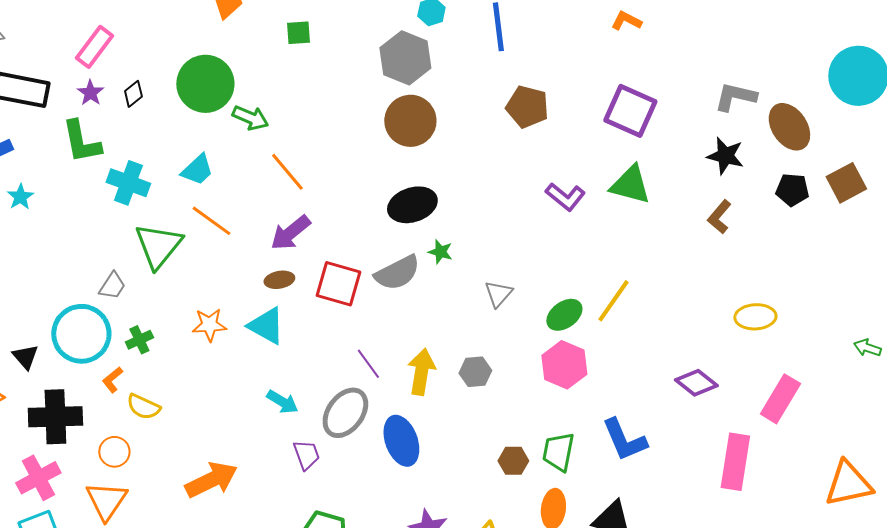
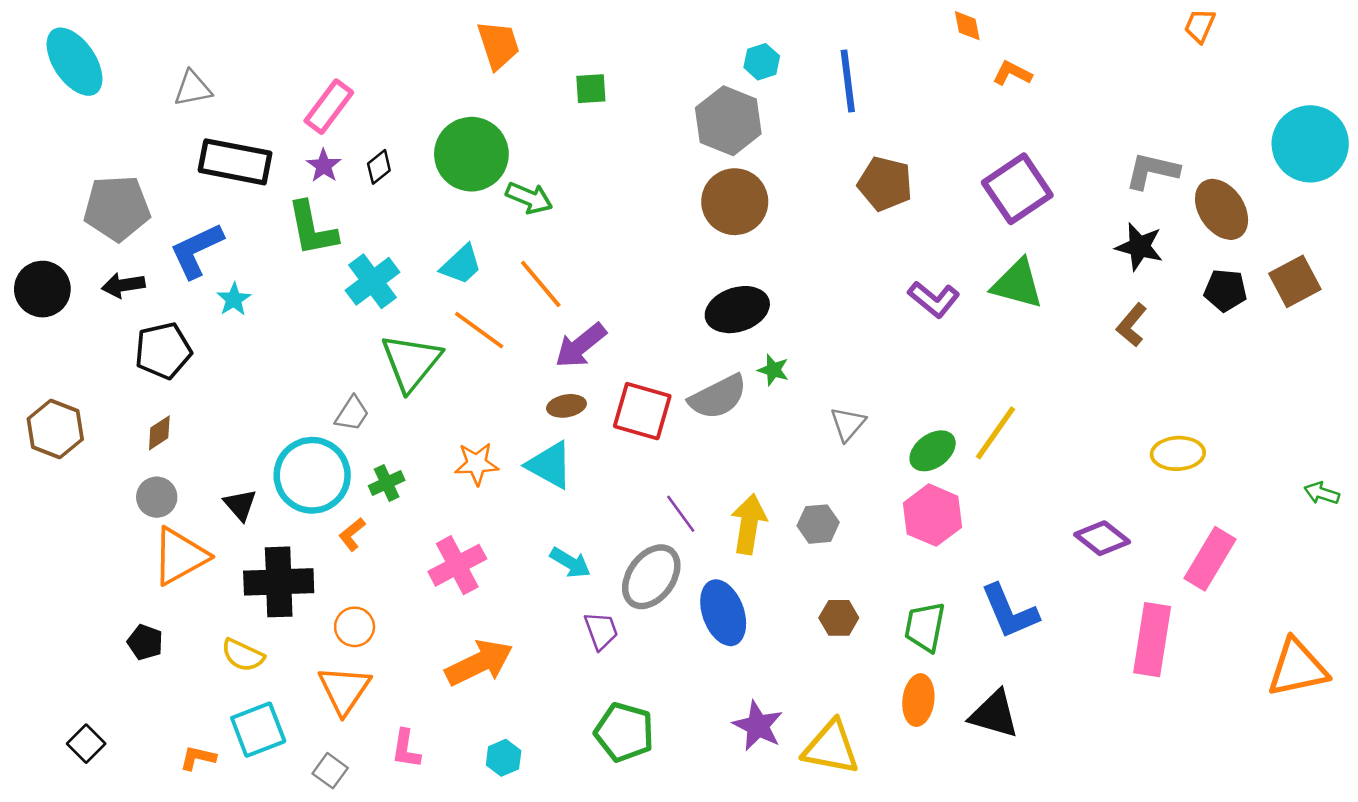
purple square: (630, 111) -> (1017, 189), turned 32
orange line: (287, 172) -> (541, 284), moved
cyan cross: (128, 183) -> (373, 281), turned 33
yellow semicircle: (143, 407) -> (243, 655), moved
brown hexagon: (513, 461) -> (839, 618), moved
pink cross: (38, 478) -> (457, 565), moved

